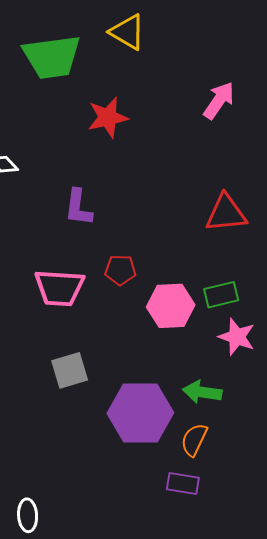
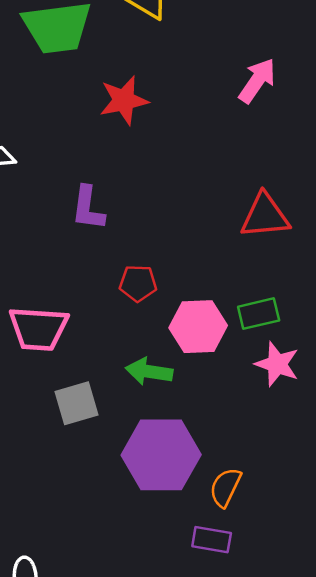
pink trapezoid: (59, 288) -> (38, 329), moved
green arrow: (202, 392) -> (149, 372), moved

